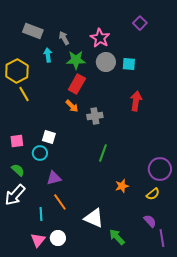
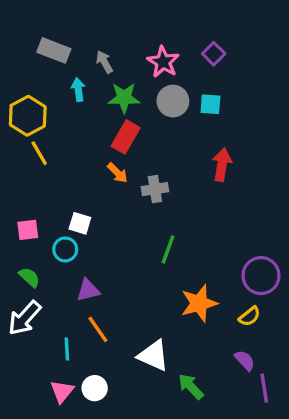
purple square: (140, 23) -> (214, 54), moved
orange star: (122, 186) -> (199, 303), size x1.6

